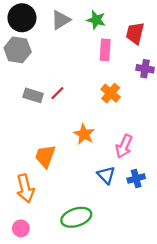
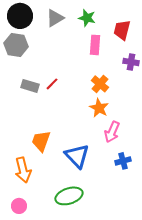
orange star: (84, 134) -> (99, 108), moved
blue triangle: (106, 175) -> (77, 156), moved, size x1.5

